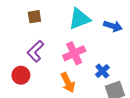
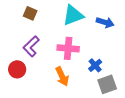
brown square: (34, 17) -> (30, 13), turned 32
pink cross: (74, 53) -> (68, 48), turned 30

